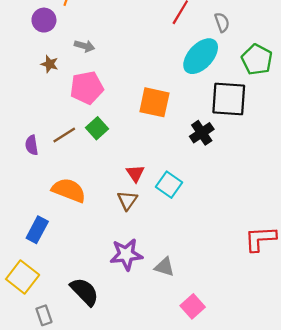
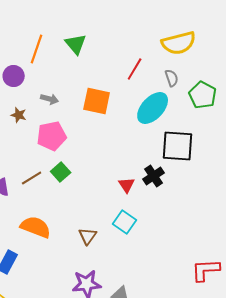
green pentagon: (257, 60) -> (203, 95), moved
orange square: (154, 102) -> (97, 101), moved
red triangle: (135, 173) -> (127, 185), moved

